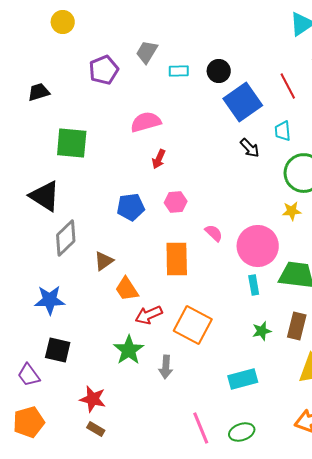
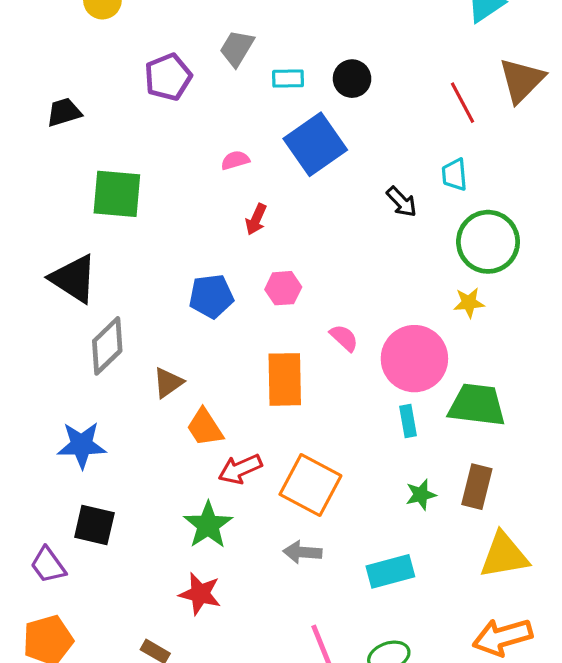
blue square: (243, 102) -> (315, 144), moved
pink semicircle: (146, 122) -> (235, 160), size x0.6
gray arrow: (166, 367) -> (302, 552), moved, turned 90
red star: (93, 399) -> (200, 594), moved

